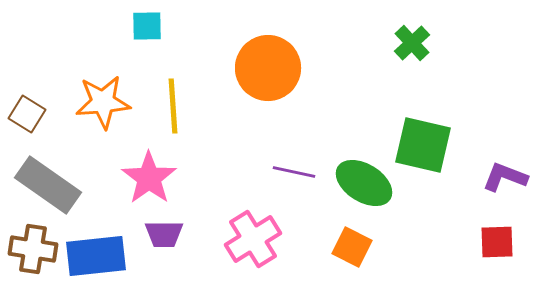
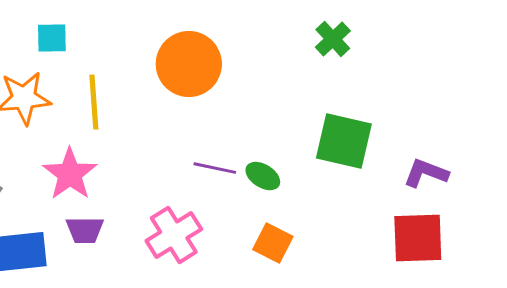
cyan square: (147, 26) -> (52, 38), moved
green ellipse: (364, 183) -> (263, 176), moved, size x0.6
red square: (497, 242) -> (418, 238), size x1.5

